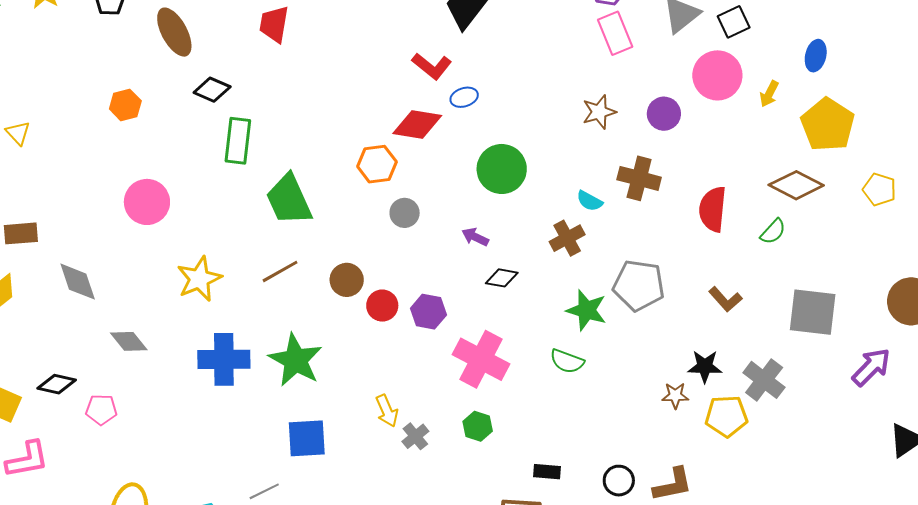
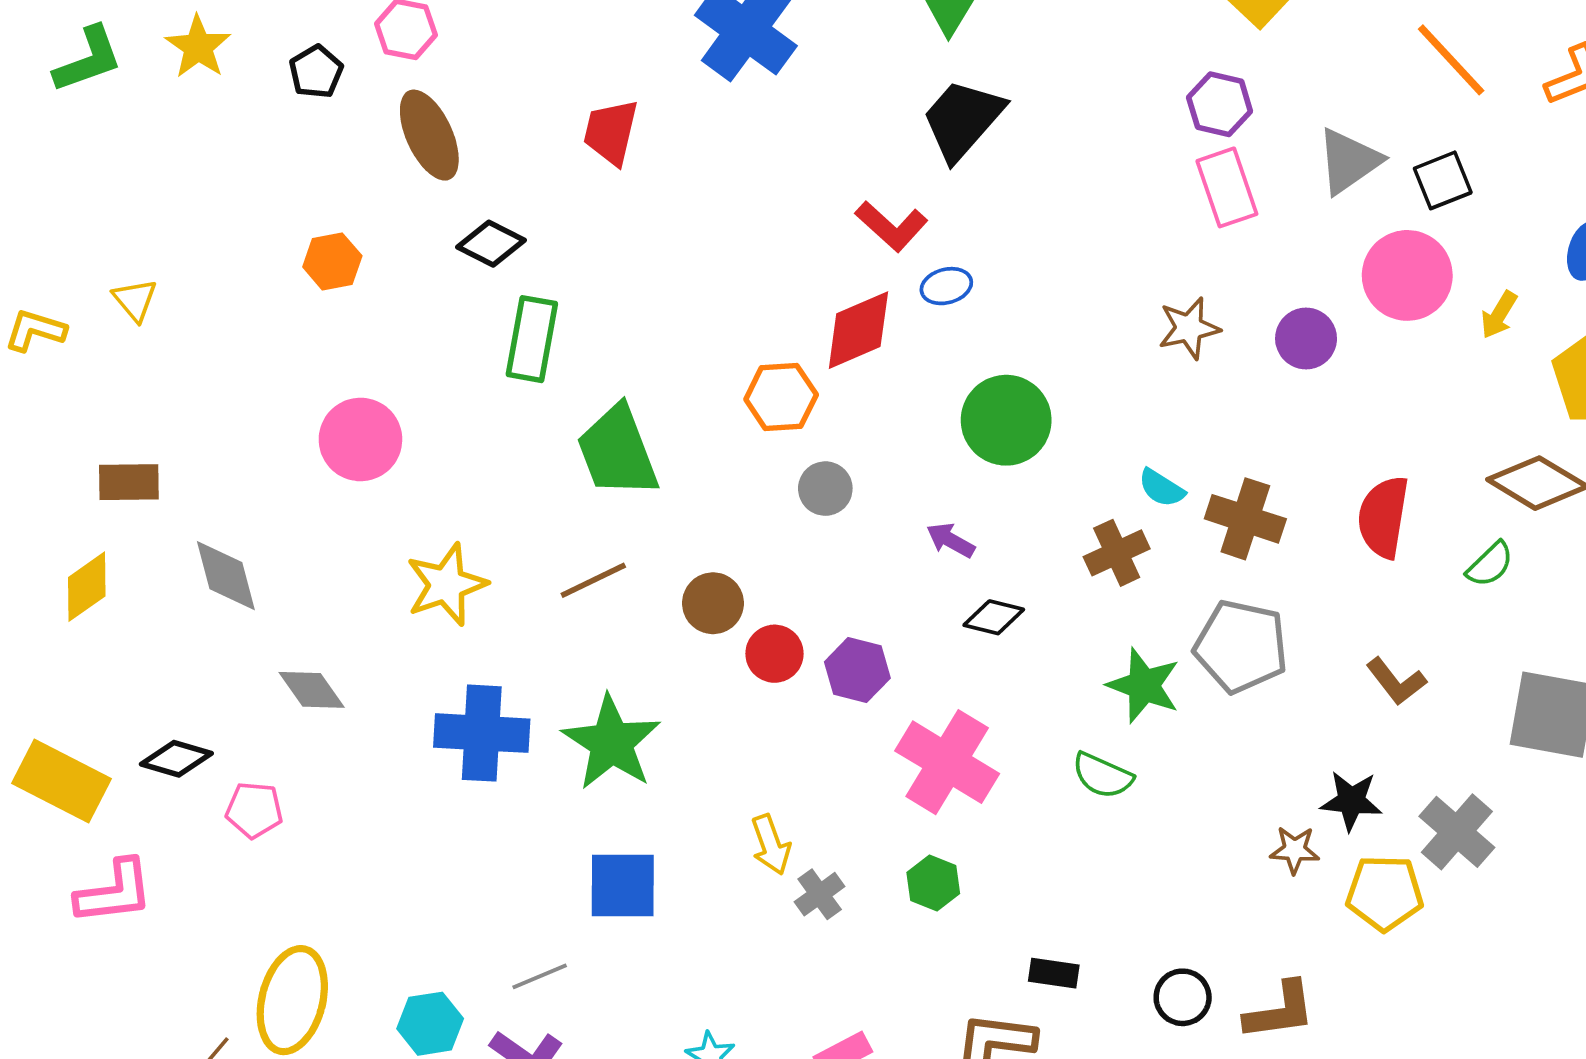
red diamond: (417, 125) -> (858, 330), turned -36
brown cross: (639, 178) -> (1245, 519), moved

